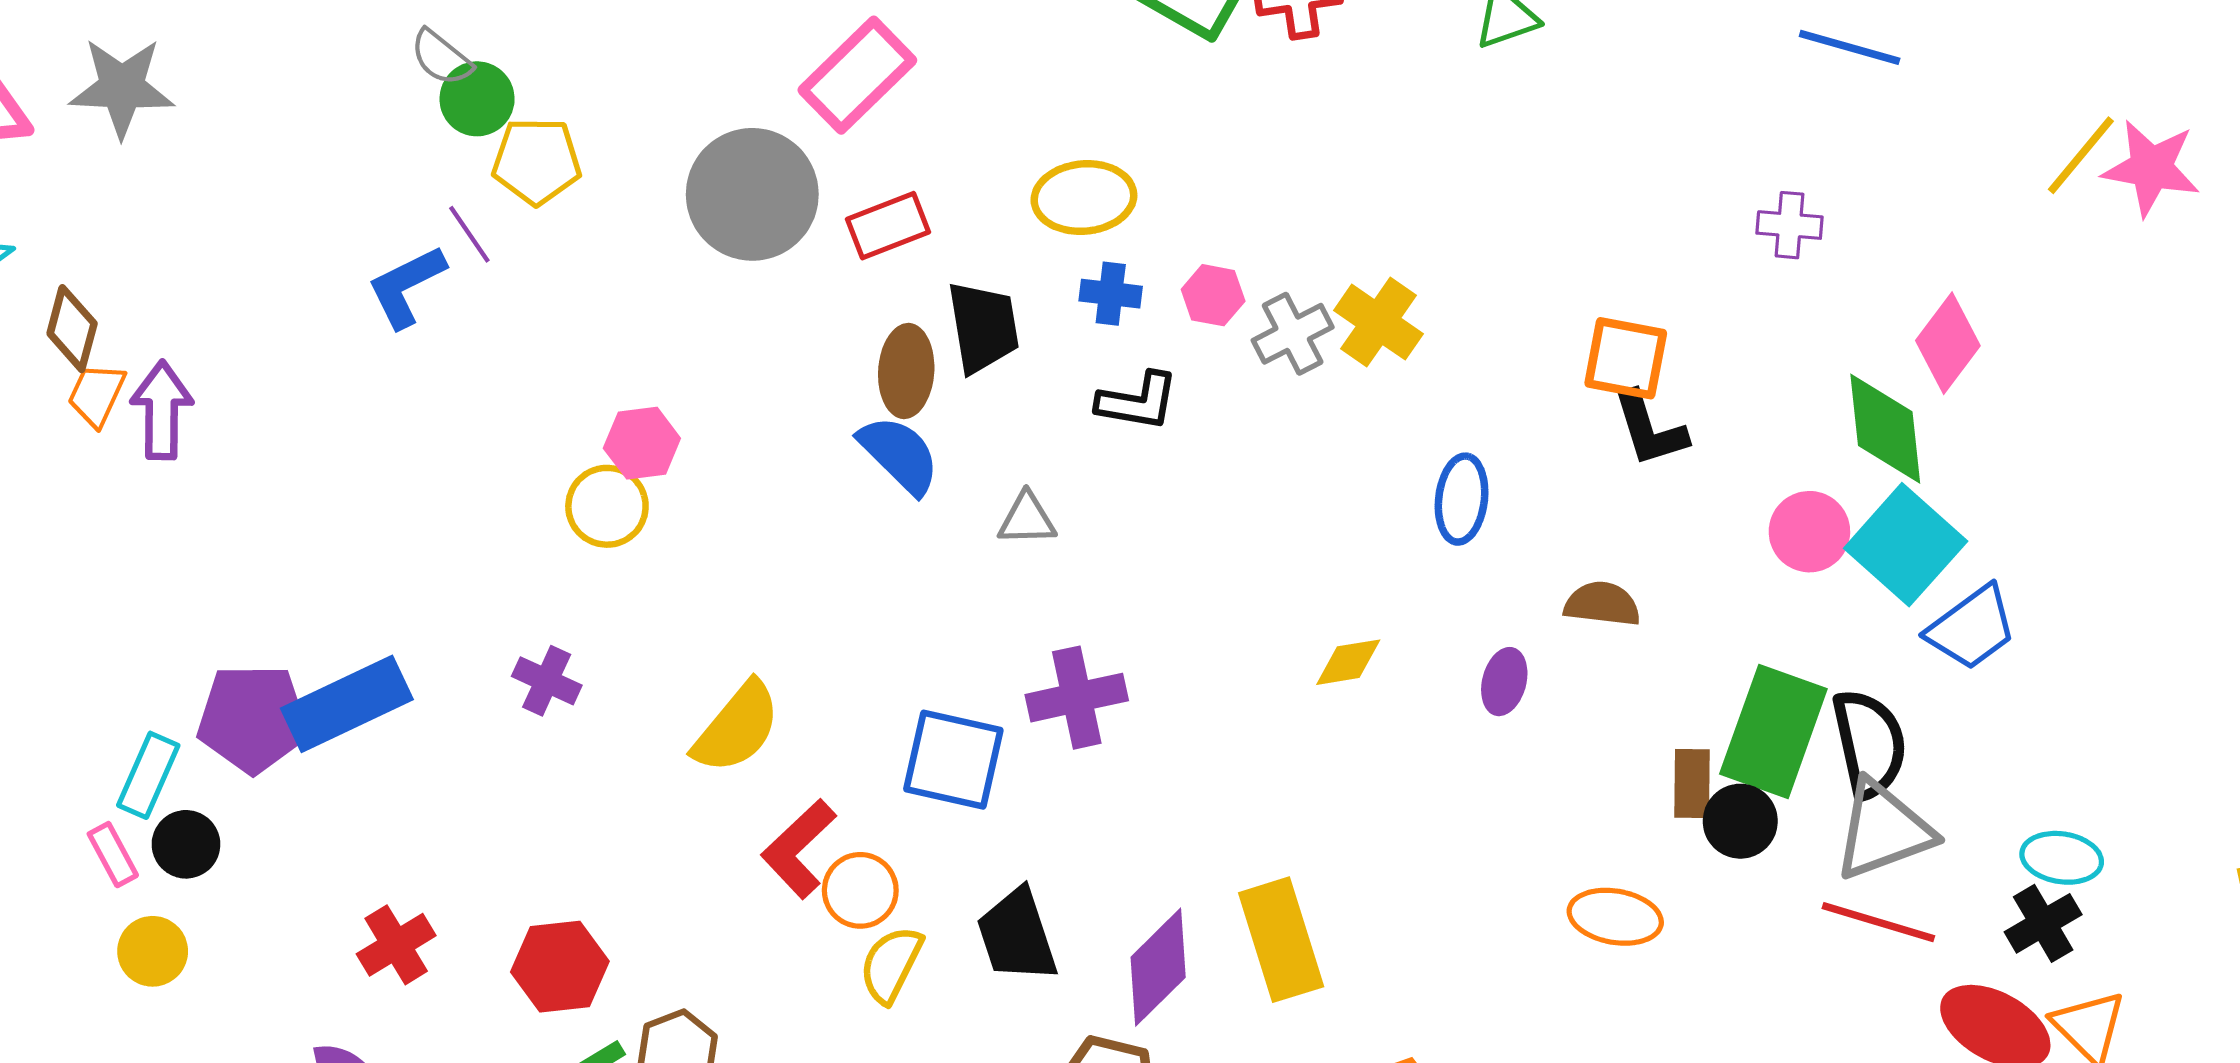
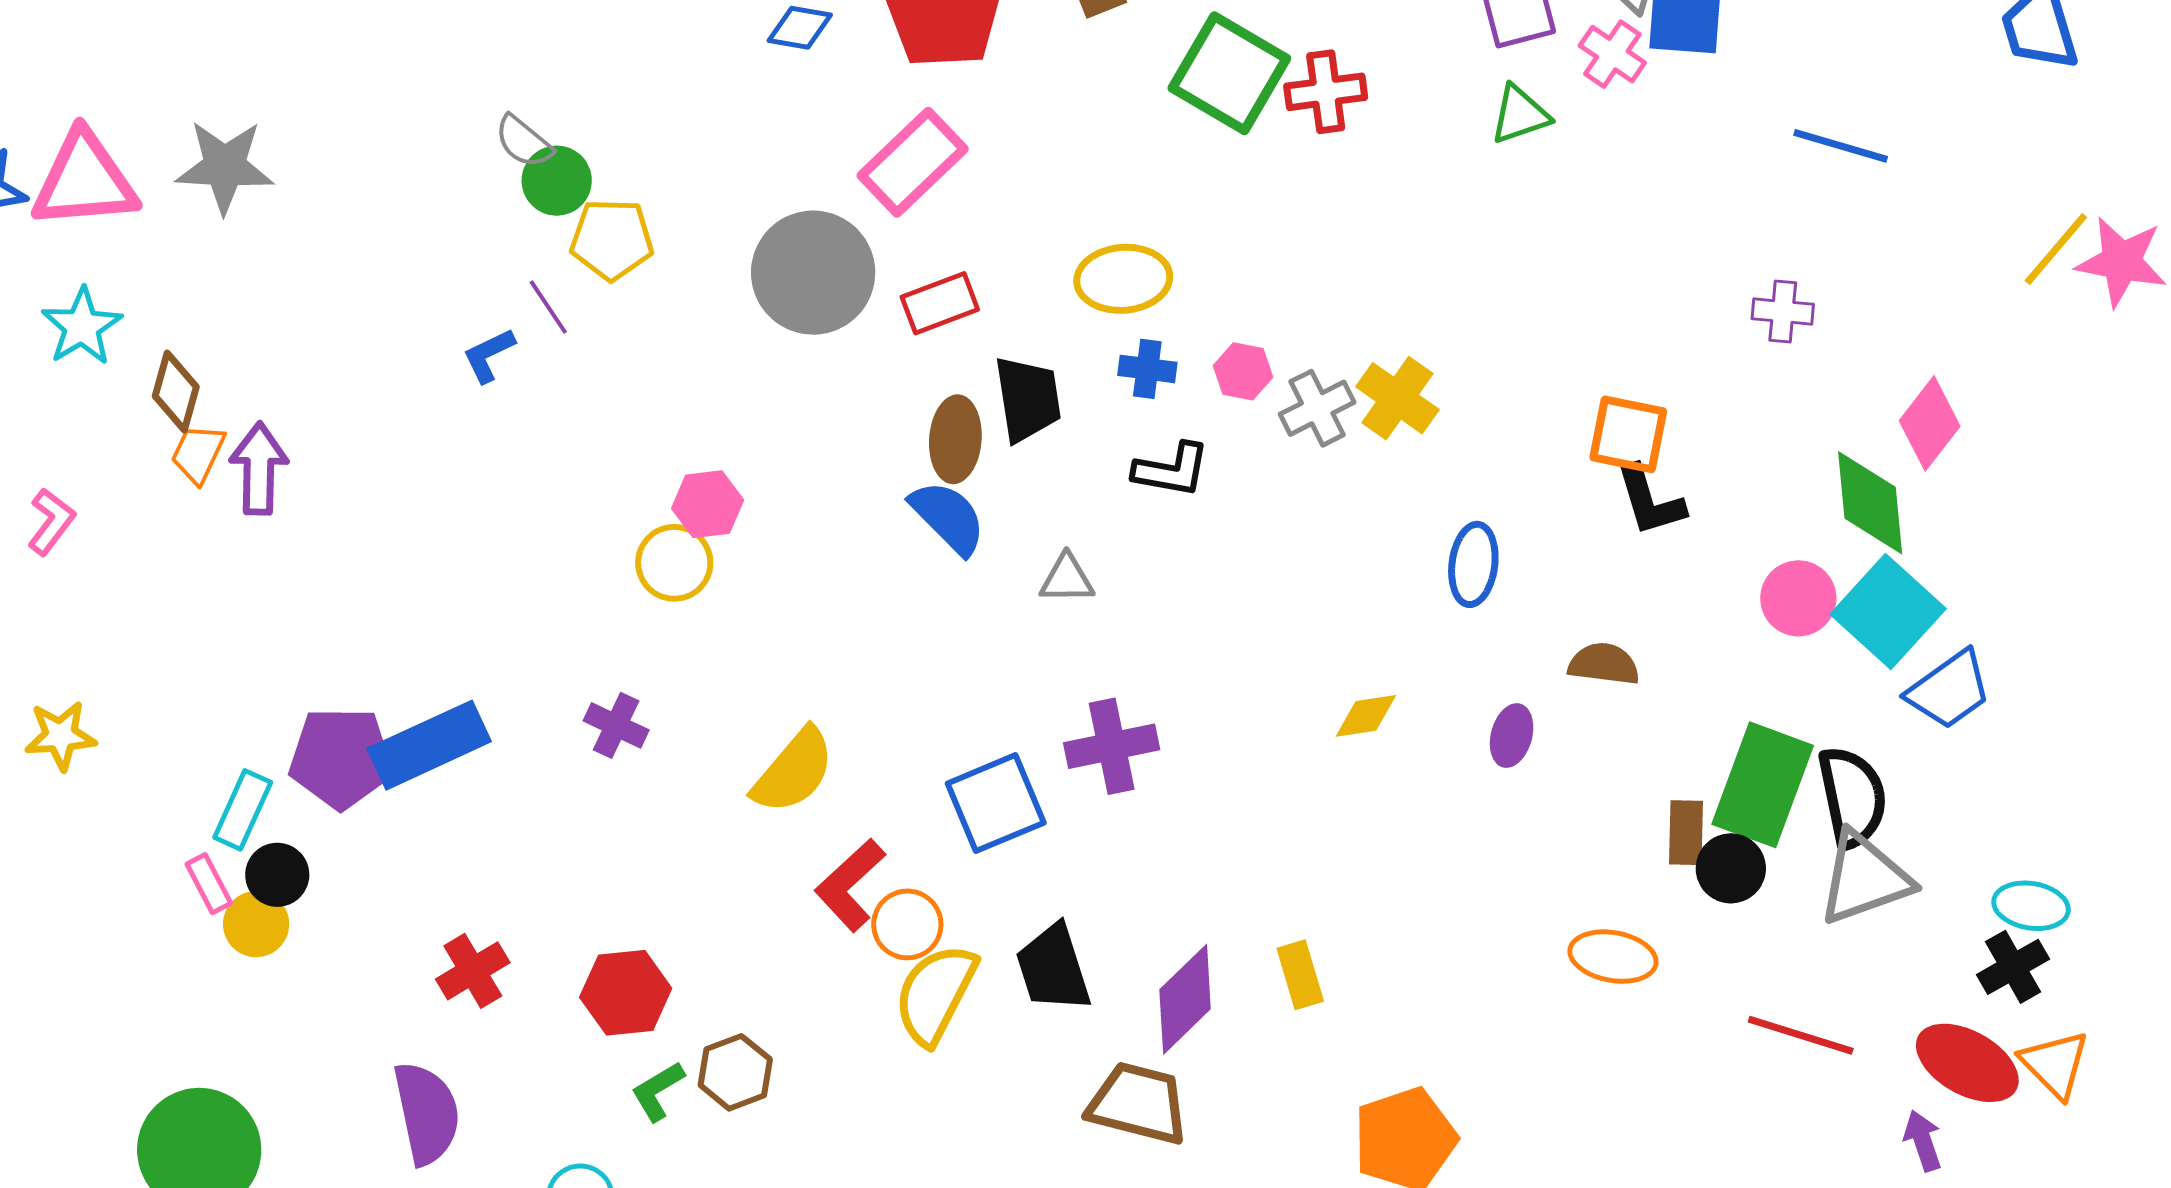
blue L-shape: (406, 286) -> (489, 355), size x0.7
blue square: (953, 760) -> (996, 803), turned -36
red line: (1878, 922) -> (1801, 1035), moved
yellow rectangle: (1281, 940) -> (1300, 975), size x0.6
yellow circle: (153, 951) -> (256, 924), moved
yellow semicircle: (891, 964) -> (935, 994), size x1.4

